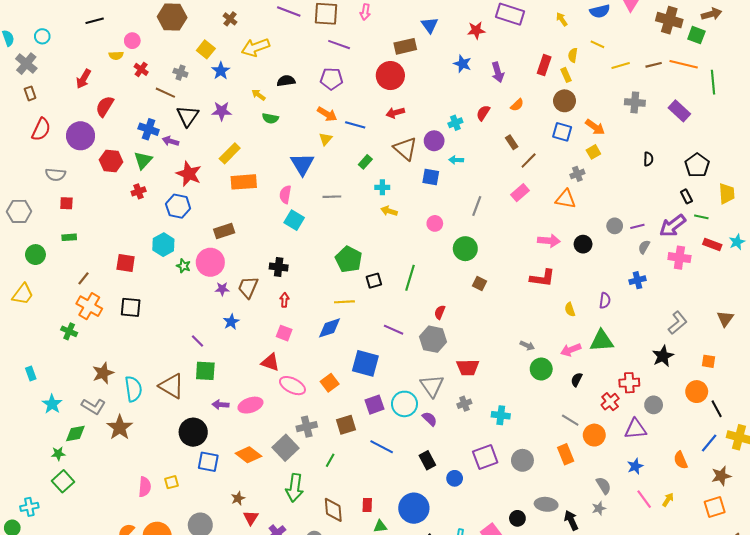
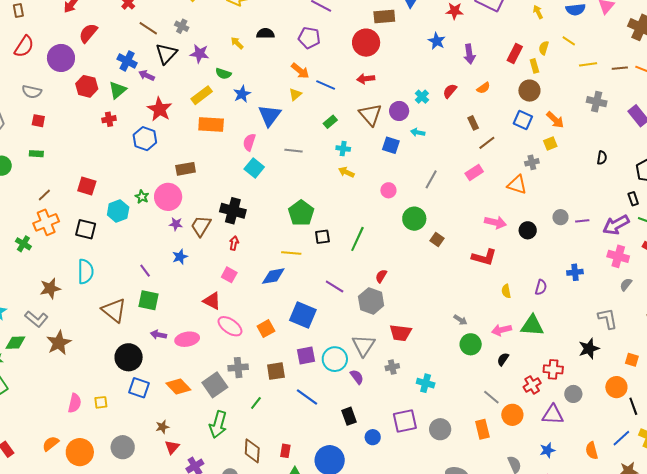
blue star: (221, 71) -> (242, 94), moved
gray cross: (180, 73) -> (182, 26), moved
green semicircle: (270, 118) -> (223, 74), moved
cyan cross: (455, 123) -> (422, 97), turned -32
cyan hexagon: (163, 245) -> (118, 211), moved
gray semicircle: (644, 247) -> (626, 285), moved
black cross: (279, 267) -> (233, 211), size x1.4
brown square: (479, 283) -> (437, 239), moved
orange cross: (89, 306) -> (46, 222), turned 30
gray L-shape: (678, 323) -> (608, 319), turned -70
cyan semicircle: (133, 389) -> (86, 271), moved

